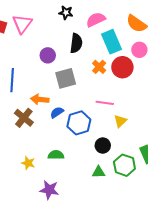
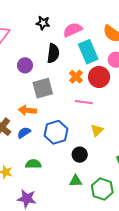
orange arrow: (40, 99) -> (27, 110), moved
pink line: (105, 103) -> (84, 102), moved
blue semicircle: (57, 112) -> (24, 133), moved
green hexagon: (124, 165) -> (102, 189), moved

